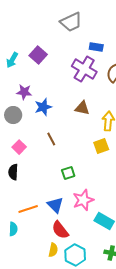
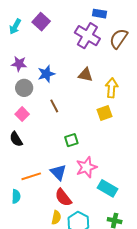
purple star: (24, 92) -> (19, 64), moved
gray circle: (13, 115) -> (24, 88), moved
black semicircle: (13, 172) -> (16, 139), turned -35

